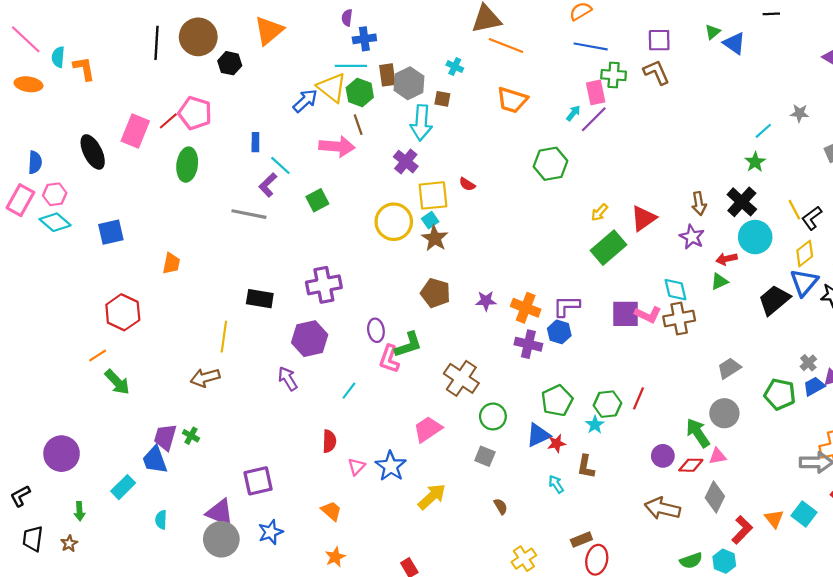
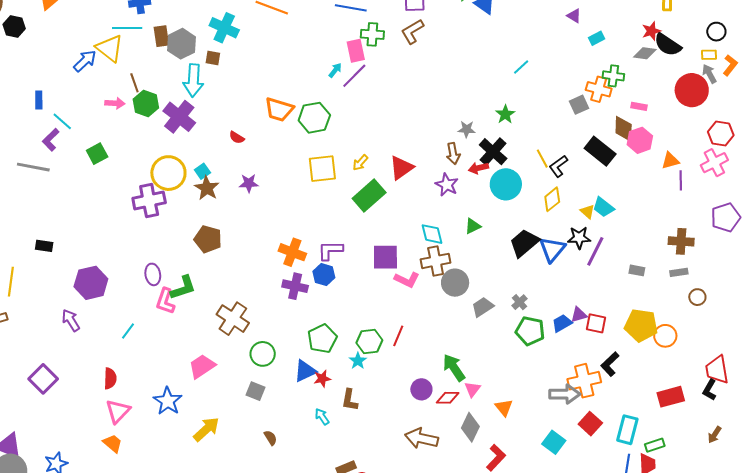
cyan cross: (455, 67) -> (224, 28), size x1.8
brown L-shape: (656, 72) -> (412, 31), turned -96
green hexagon: (360, 93) -> (146, 104), moved
orange trapezoid: (512, 100) -> (279, 109), moved
gray star: (800, 113) -> (467, 129), moved
cyan line: (763, 131) -> (521, 67), moved
pink arrow: (337, 146) -> (115, 103), size x0.6
purple cross: (406, 162) -> (179, 117), size x1.4
yellow square: (433, 195) -> (322, 169), moved
red arrow: (727, 259) -> (478, 168), moved
blue triangle: (804, 282) -> (552, 249), moved
purple cross: (324, 285) -> (149, 200), moved
black rectangle: (260, 299) -> (44, 246), size x0.7
purple star: (486, 301) -> (249, 183), moved
pink L-shape: (648, 315) -> (407, 280), moved
gray cross: (808, 363) -> (519, 302), moved
gray circle: (724, 413) -> (455, 283), moved
pink triangle: (717, 456) -> (472, 389), turned -42
pink triangle: (356, 467) -> (118, 411), moved, size x1.5
purple square: (258, 481) -> (43, 379), moved, turned -32
orange triangle: (774, 519) -> (504, 407), moved

